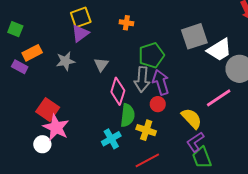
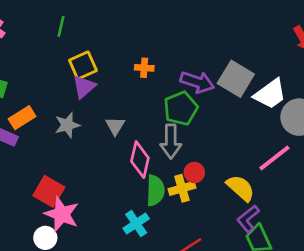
gray square: (194, 36) -> (236, 79), turned -36
purple arrow: (161, 82) -> (197, 82), moved, turned 130
yellow cross: (146, 130) -> (182, 188), moved, turned -30

